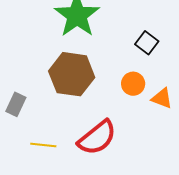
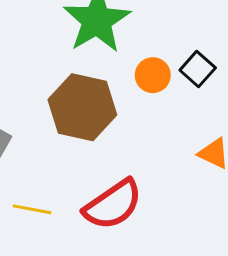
orange circle: (133, 84) -> (153, 75), moved

